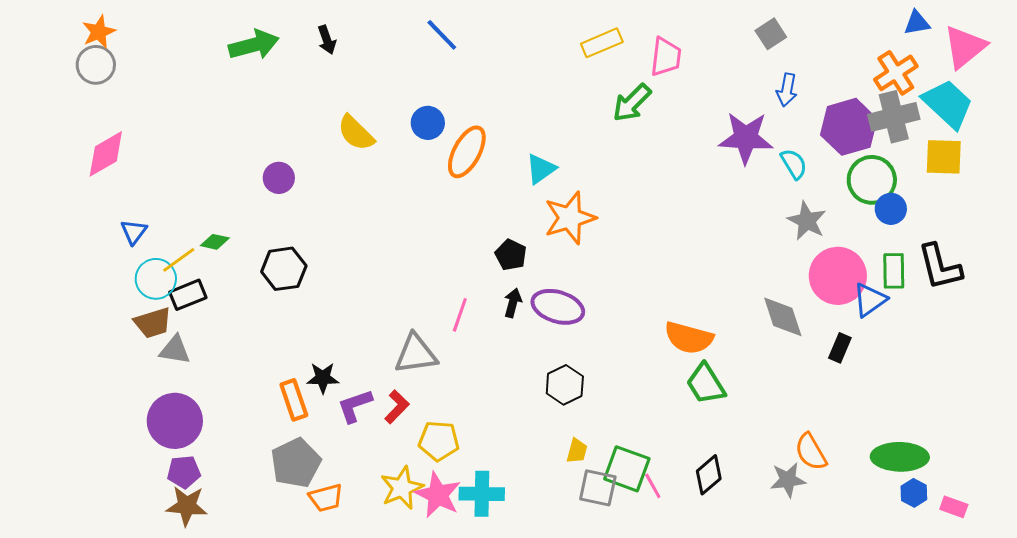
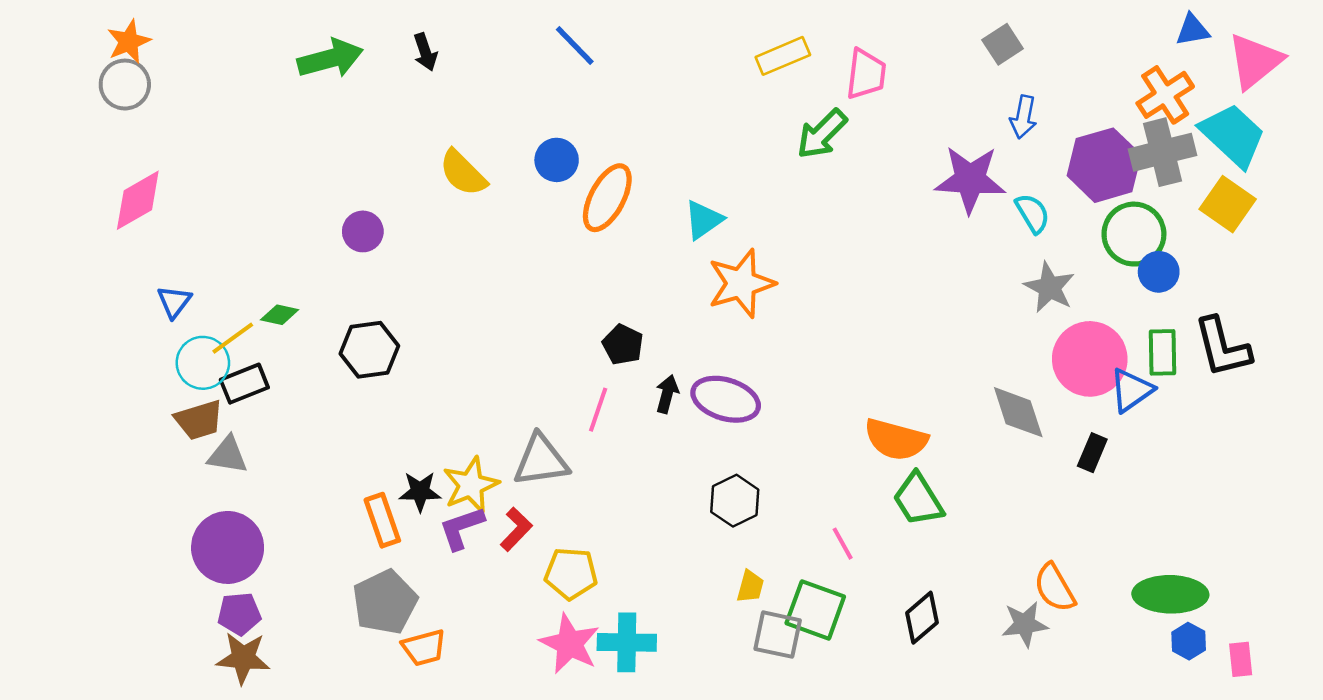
yellow square: (944, 157) -> (1228, 204), turned 33
black pentagon: (511, 255) -> (623, 345), moved
pink line: (653, 486) -> (843, 544), moved
yellow star: (402, 488) -> (471, 485), moved
pink rectangle: (954, 507) -> (1241, 659), turned 64

